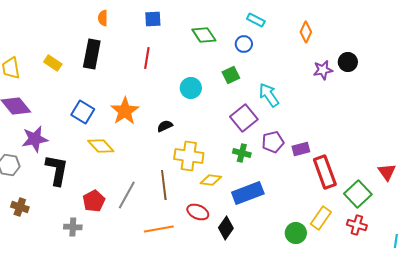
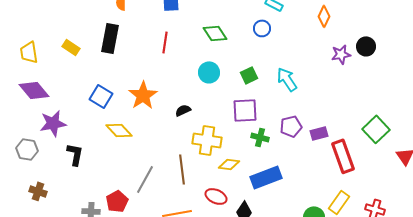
green diamond: (204, 35) -> (215, 33), moved
green square: (231, 75) -> (249, 75), moved
purple square: (244, 118) -> (245, 110), moved, turned 36
black L-shape: (57, 170) -> (75, 154), size x0.7
green square: (358, 194) -> (376, 129), moved
red pentagon: (94, 201) -> (117, 201), moved

